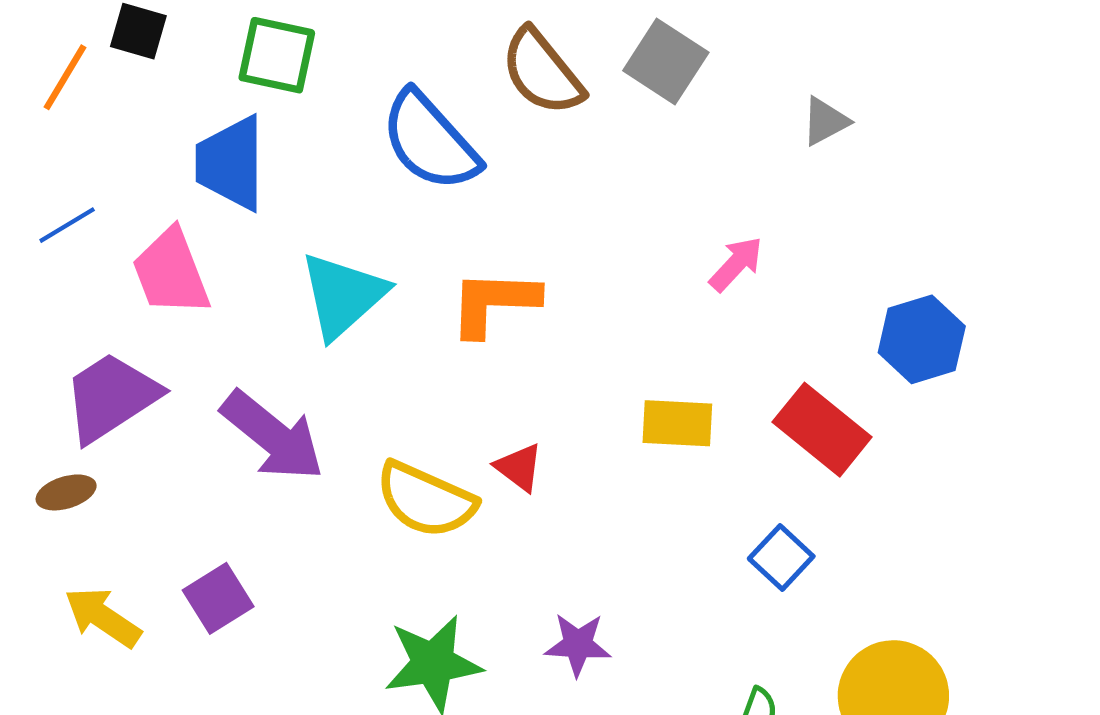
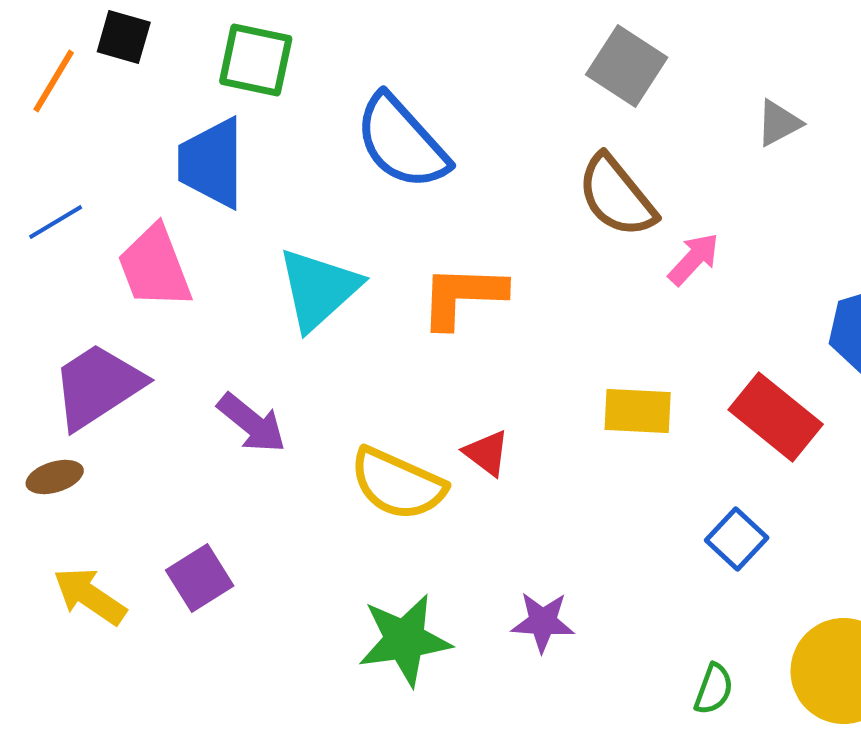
brown semicircle: (542, 72) -> (617, 196), moved
purple arrow: (273, 436) -> (252, 423), size x0.7

